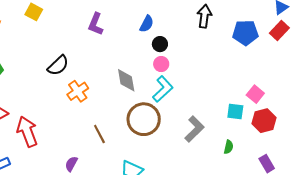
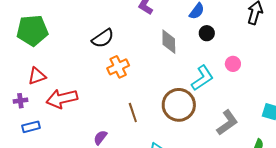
pink circle: (161, 64) -> (233, 64), moved
gray diamond: (126, 80) -> (169, 42), moved
red arrow: (27, 132) -> (62, 99), turned -92

